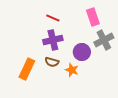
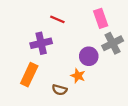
purple cross: (53, 40) -> (41, 43), moved
brown semicircle: (52, 62) -> (60, 90), moved

